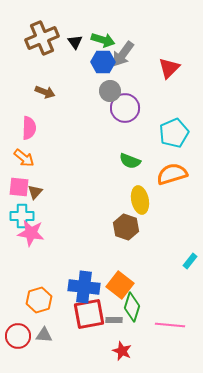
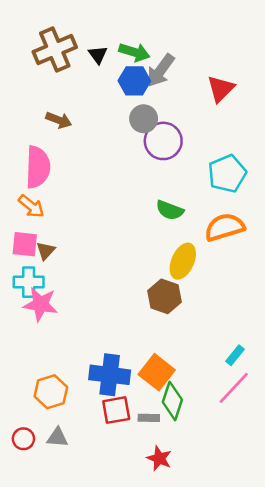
pink semicircle: (29, 128) -> (38, 167), size x1.4
yellow ellipse: (140, 200) -> (183, 261), turned 36
cyan rectangle: (190, 261) -> (235, 355), moved
red square: (89, 314) -> (116, 410), size x0.7
pink line: (170, 325) -> (234, 388), moved, turned -52
red circle: (18, 336) -> (23, 439), size x0.7

